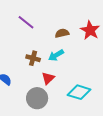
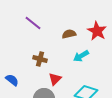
cyan arrow: (56, 55) -> (81, 56), moved

